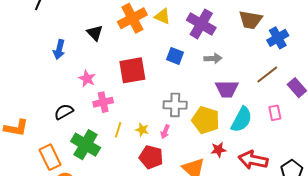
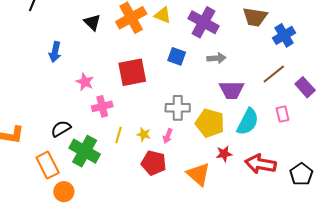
black triangle: (95, 33) -> (92, 22), moved
black semicircle: (64, 112) -> (61, 129), moved

